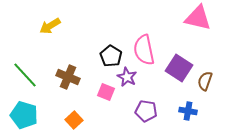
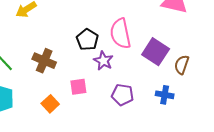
pink square: (106, 92) -> (78, 87), moved, turned -30

